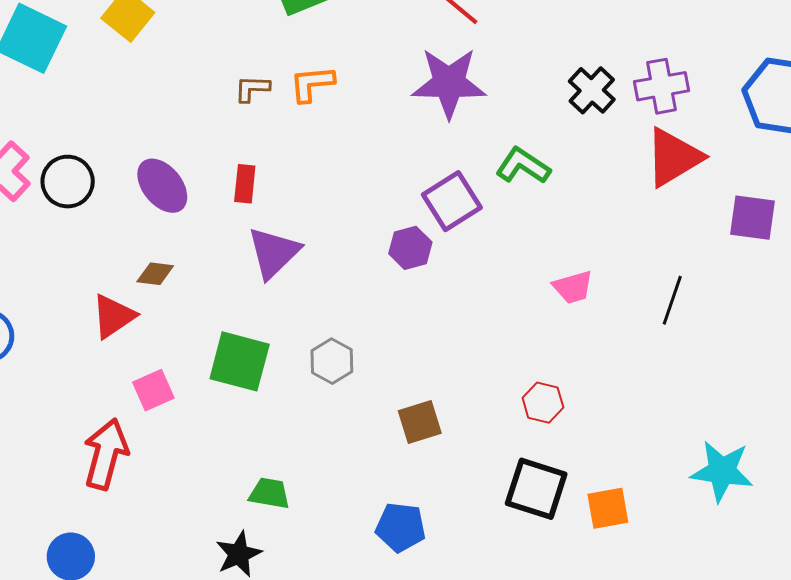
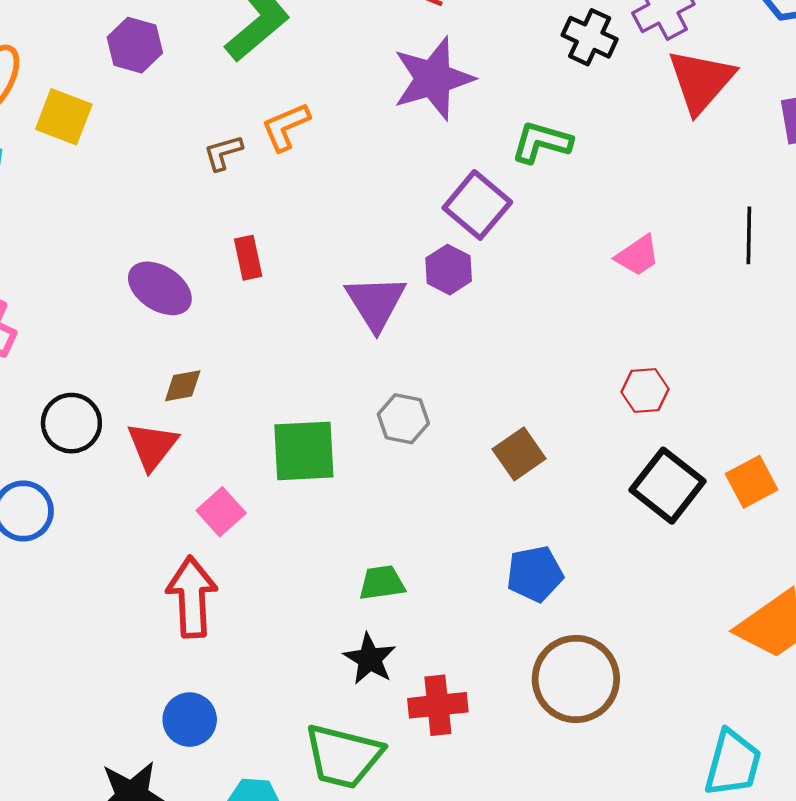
black circle: (68, 182) -> (71, 423), moved
purple triangle: (274, 253) -> (376, 303), moved
black square: (536, 489) -> (668, 486), turned 38

